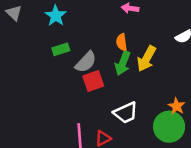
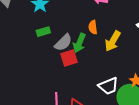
green arrow: (123, 63) -> (79, 43), moved
white trapezoid: (126, 113) -> (108, 86), moved

